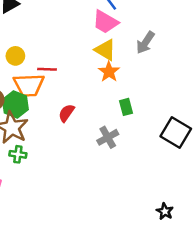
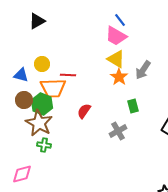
gray arrow: (145, 43) -> (143, 70), moved

